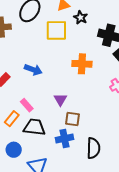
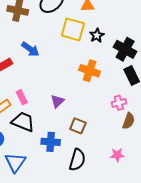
black star: (81, 17) -> (97, 35), moved
blue arrow: (33, 70) -> (30, 49), moved
brown square: (73, 119) -> (78, 126), moved

